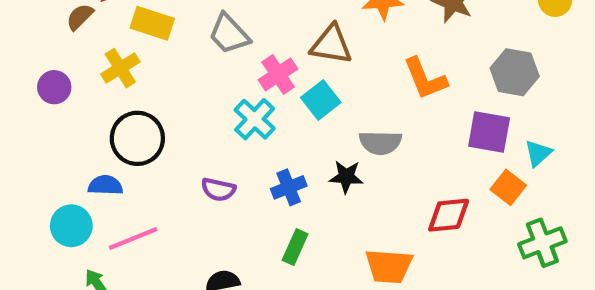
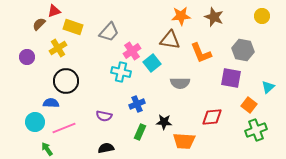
gray trapezoid: (229, 34) -> (109, 32), turned -95
brown triangle: (331, 45) -> (170, 40), moved
cyan cross: (255, 119) -> (121, 72), turned -30
cyan triangle: (538, 153) -> (268, 87), moved
black star: (346, 177) -> (164, 122), moved
orange square: (508, 187) -> (249, 105), moved
purple semicircle: (218, 190) -> (104, 116), moved

